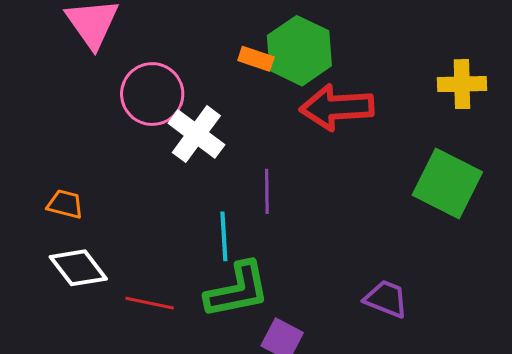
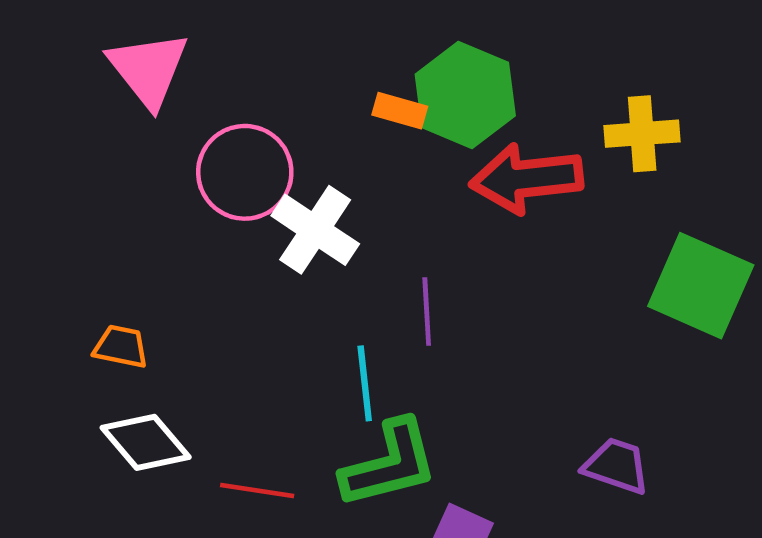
yellow cross: (462, 84) -> (642, 134), moved

